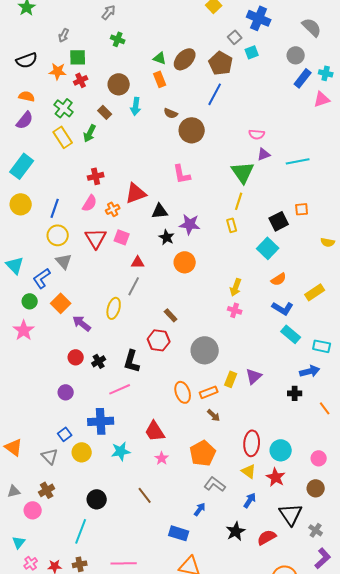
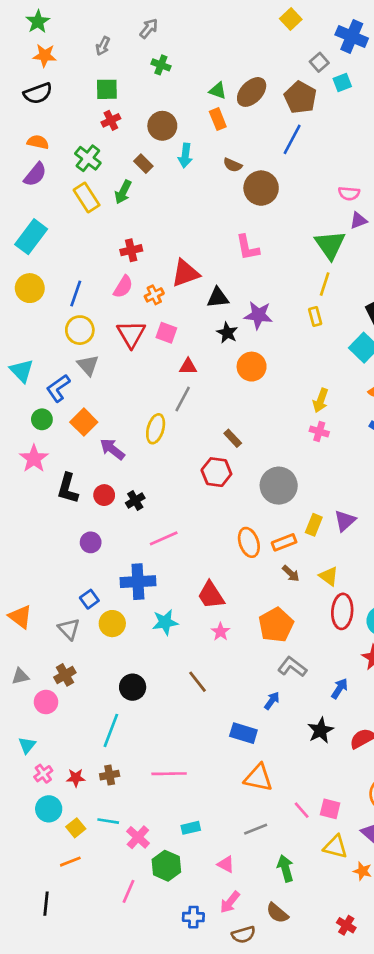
gray arrow: (64, 35) -> (103, 46), moved
orange star: (58, 71) -> (45, 55), moved
black L-shape: (132, 361) -> (68, 488), moved
yellow triangle: (249, 471) -> (329, 576), moved

